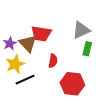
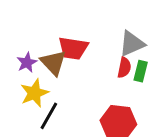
red semicircle: (53, 61) -> (124, 68), moved
black line: (25, 80) -> (49, 116), turned -36

